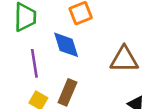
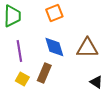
blue diamond: (66, 45) -> (54, 47), moved

